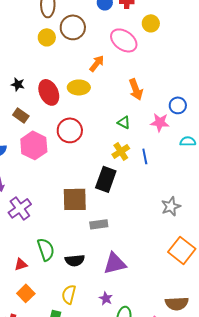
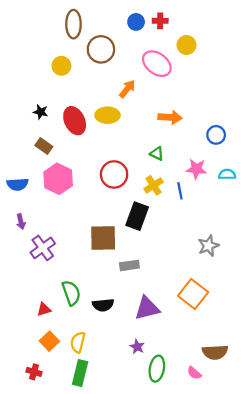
yellow circle: (47, 37) -> (61, 66), moved
orange arrow: (136, 89) -> (170, 117), turned -65
pink star: (160, 122) -> (196, 169), moved
red circle: (70, 130) -> (114, 174), moved
orange square: (182, 250) -> (193, 294), moved
yellow semicircle: (69, 294) -> (78, 342), moved

